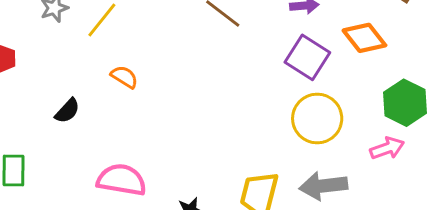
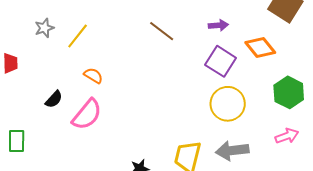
pink arrow: (387, 148) -> (287, 136), moved
pink semicircle: (122, 180) -> (87, 115), moved, turned 120

